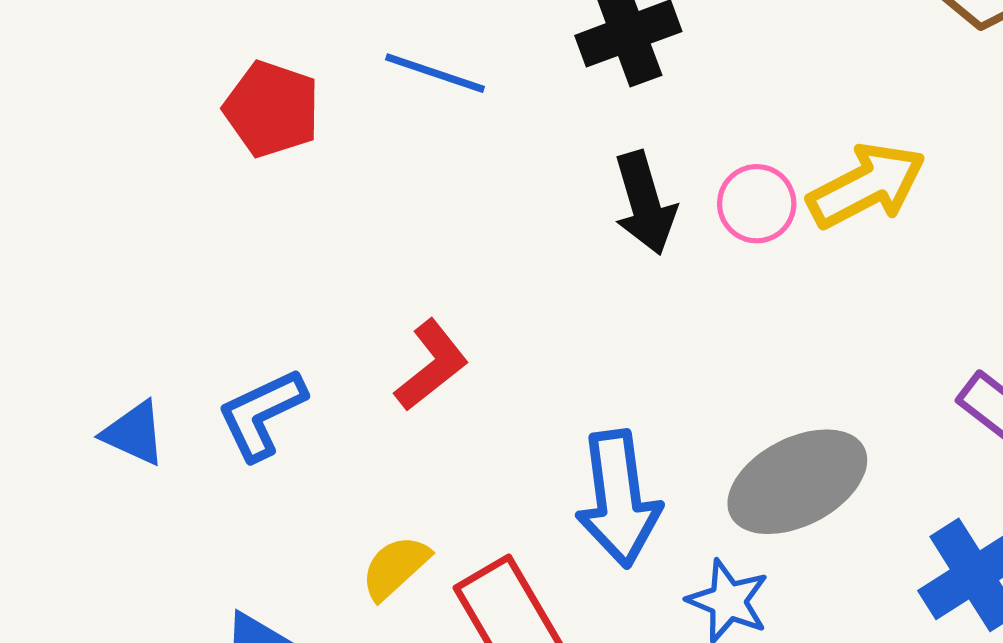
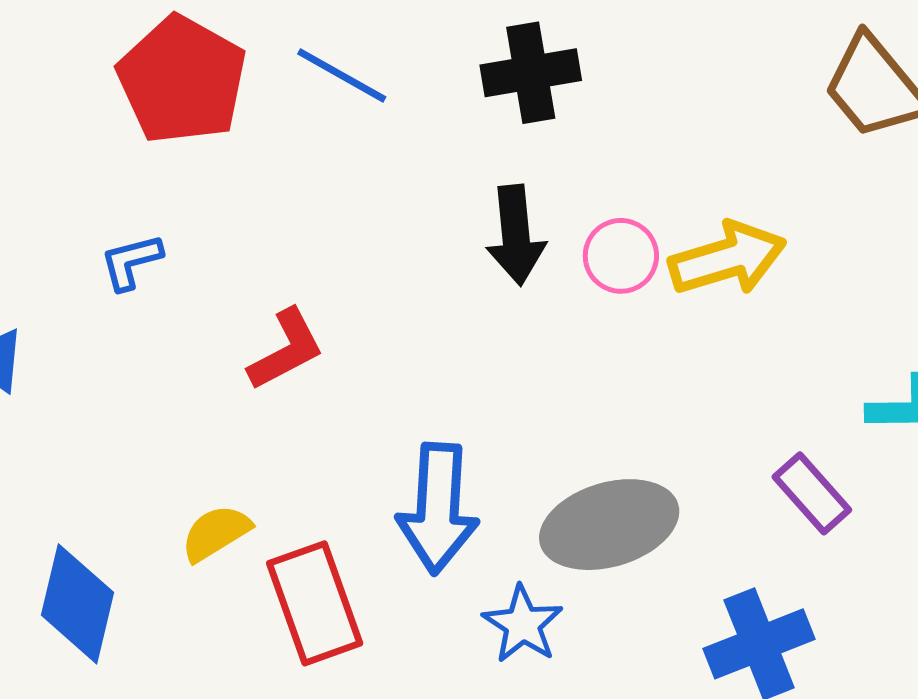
red pentagon: (272, 109) -> (182, 80), size x1.4
blue L-shape: (262, 414) -> (131, 262), moved, size x0.7

